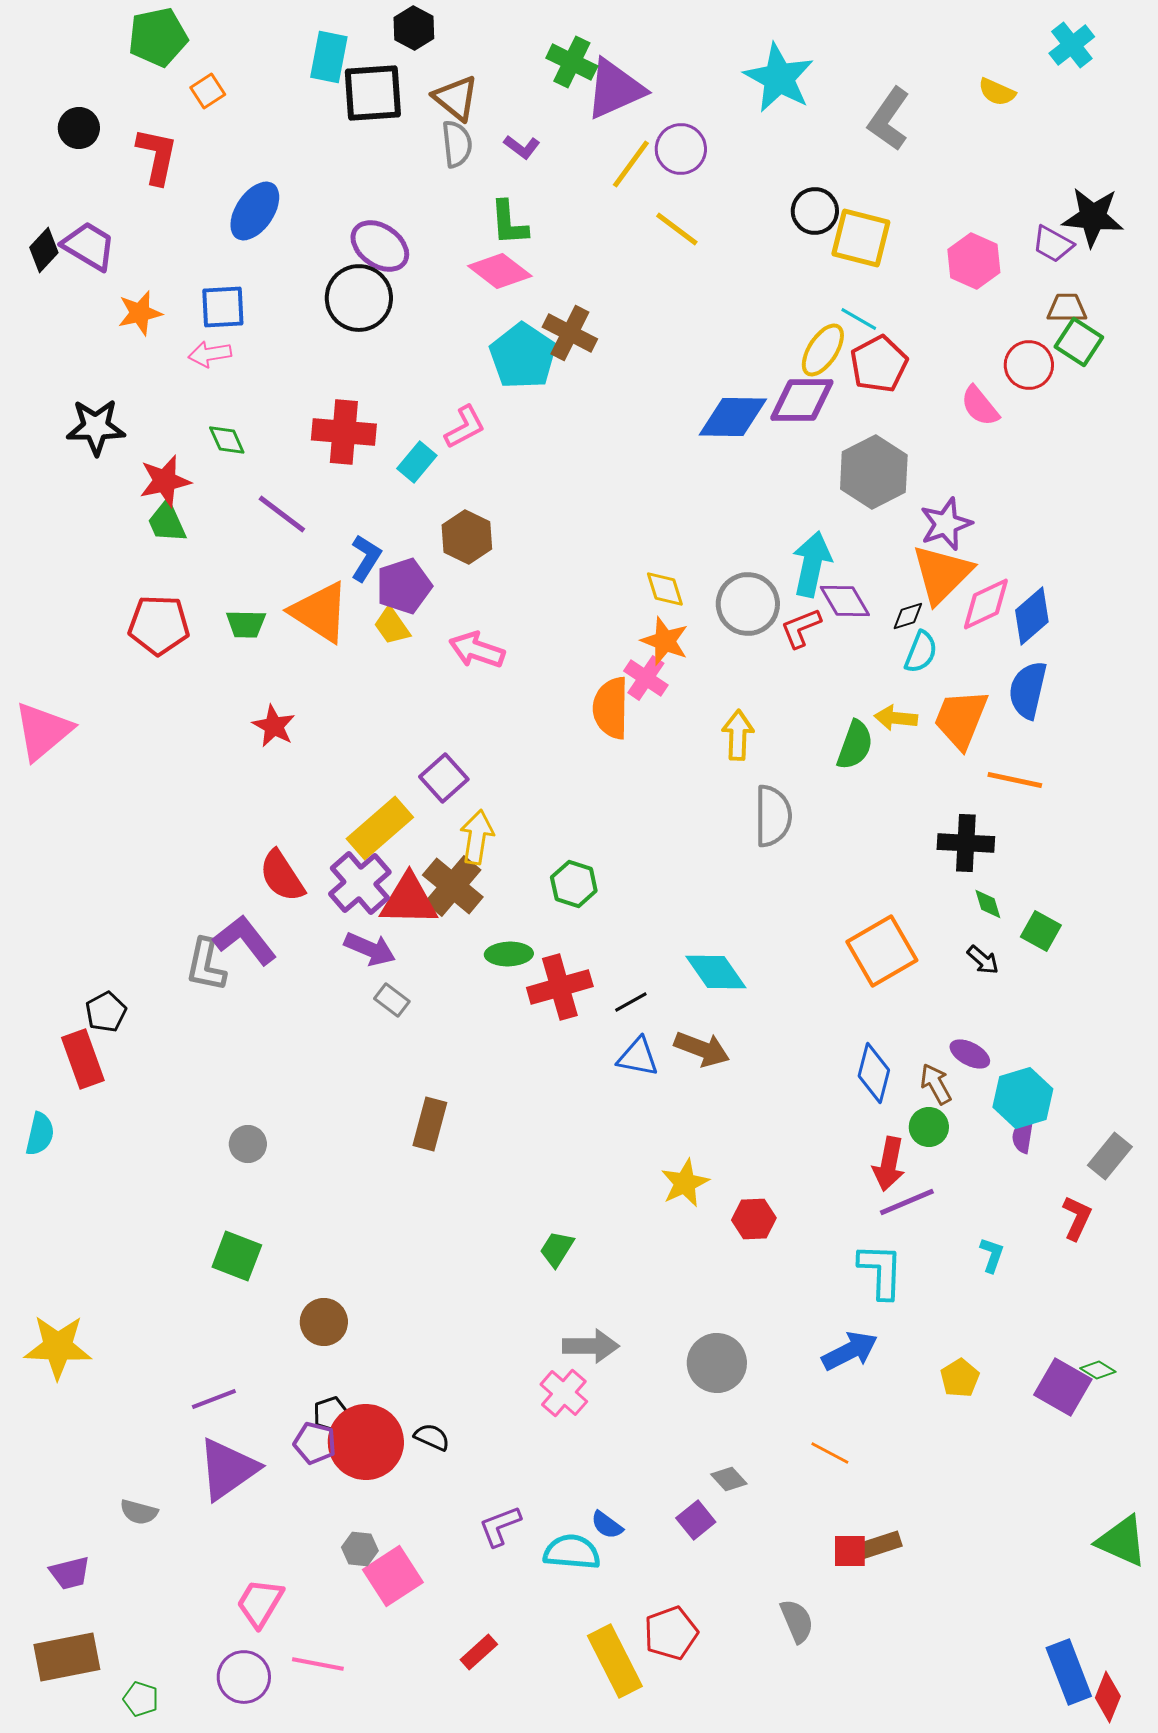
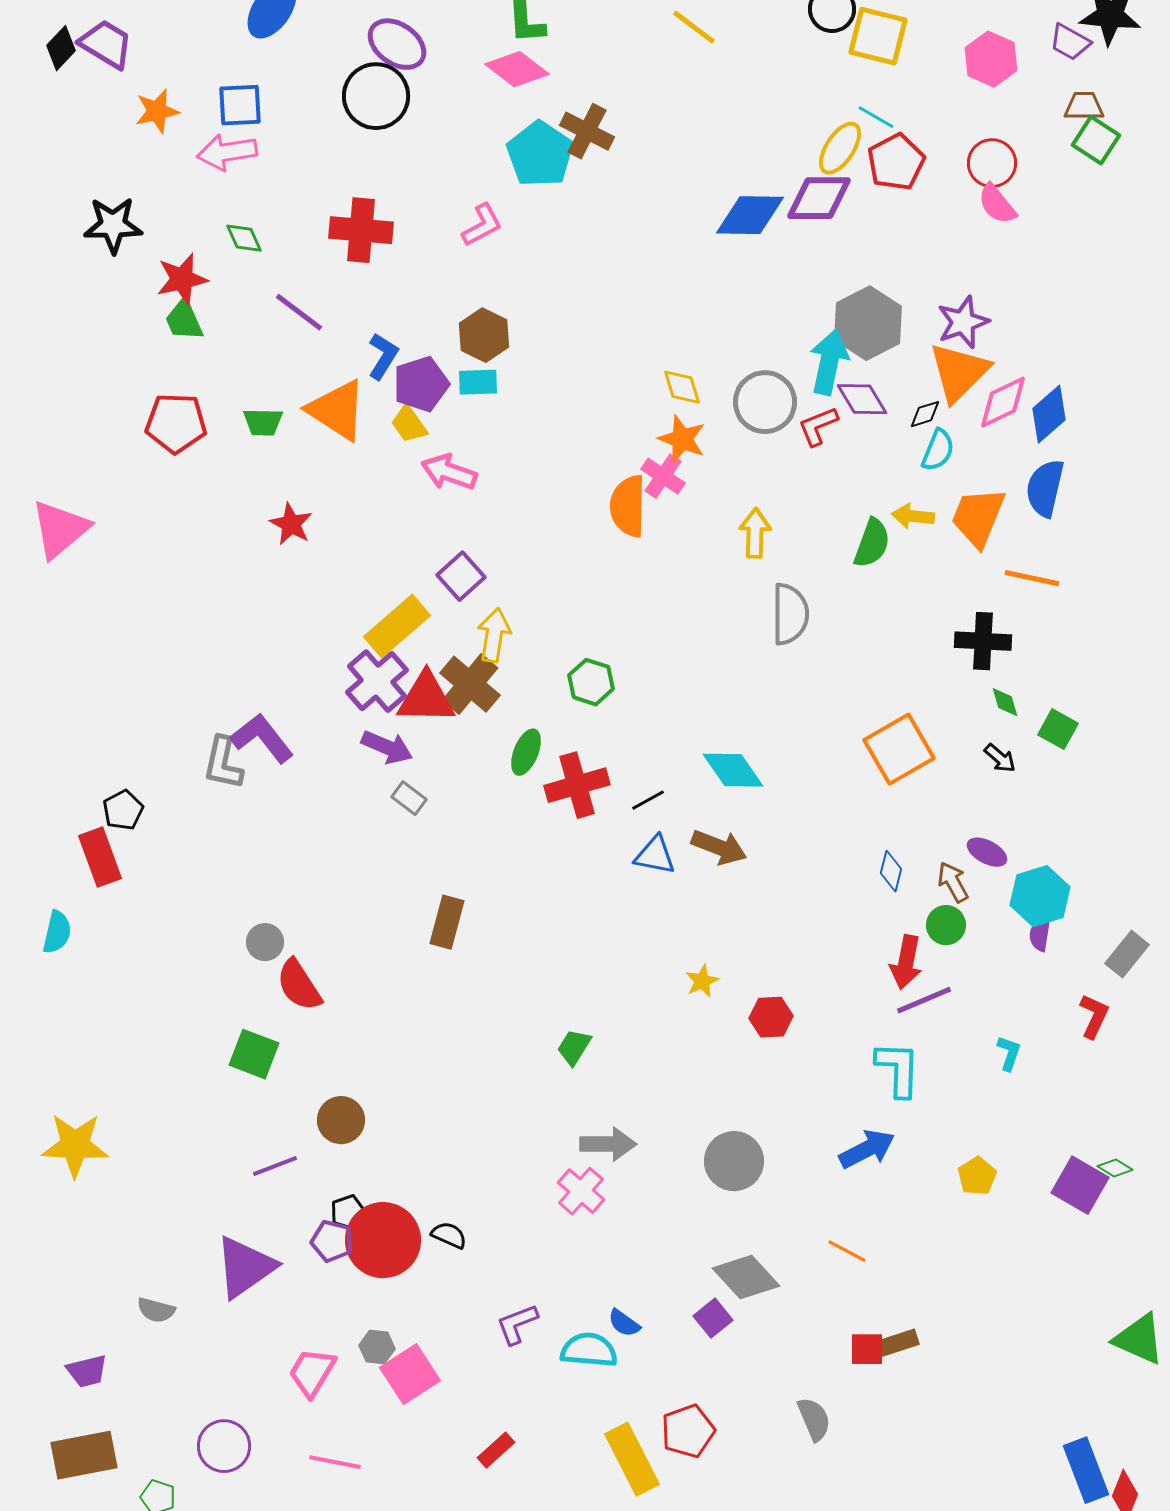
pink arrow: (210, 354) -> (227, 152), size x1.4
red circle: (1029, 365) -> (992, 163), moved
cyan rectangle: (417, 462) -> (478, 382), moved, turned 48
gray hexagon: (874, 472) -> (868, 323), moved
pink arrow: (477, 650) -> (449, 472), moved
red semicircle: (282, 876) -> (299, 985), moved
green ellipse: (509, 954) -> (526, 752), turned -66
blue diamond: (874, 1073) -> (891, 871), size x0.7
yellow star: (685, 1183) -> (702, 981), size x0.7
purple line: (214, 1399) -> (275, 1166), moved
gray diamond: (729, 1479) -> (746, 1277), size x1.8
pink trapezoid: (260, 1603) -> (312, 1372), moved
purple circle: (244, 1677) -> (224, 1446), moved

